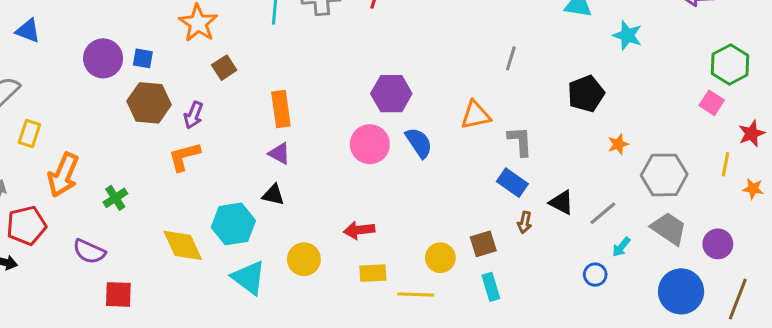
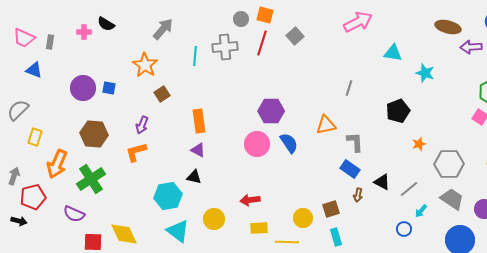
brown hexagon: (149, 103) -> (94, 134), moved
green cross: (115, 198) -> (91, 179), size x1.8
yellow diamond: (183, 245) -> (124, 234), moved

